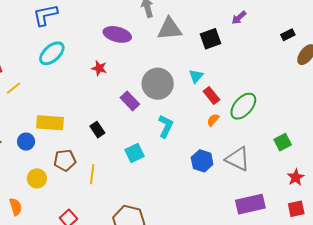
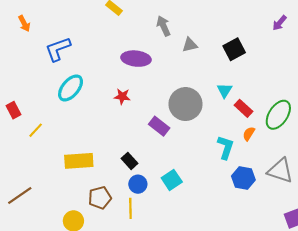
purple arrow: (239, 18) -> (280, 23), moved
gray triangle: (170, 29) -> (190, 45), size x0.6
cyan L-shape: (166, 126) -> (226, 147), moved
blue circle: (26, 142) -> (138, 184), moved

